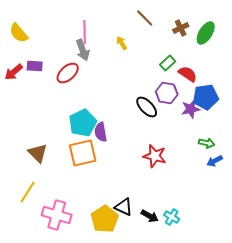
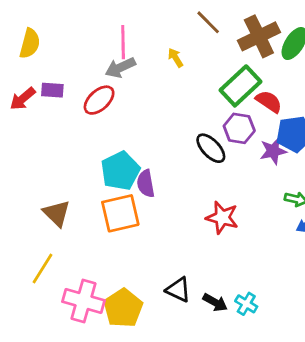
brown cross: (181, 28) -> (259, 36), size x1.8
yellow semicircle: (19, 33) -> (30, 43), turned -125
gray arrow: (83, 50) -> (120, 68), turned 85
green rectangle: (168, 63) -> (241, 86), size x1.8
yellow pentagon: (105, 219) -> (123, 308), moved

